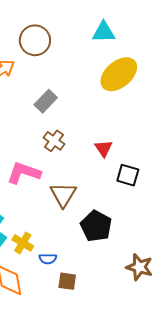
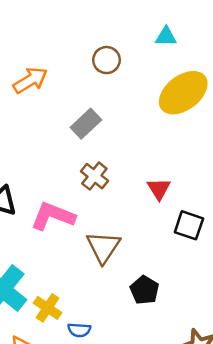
cyan triangle: (104, 32) -> (166, 37), size x0.7
brown circle: (35, 40) -> (107, 60), moved, size x0.7
black pentagon: (96, 226) -> (145, 290), size x0.7

